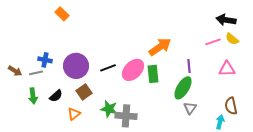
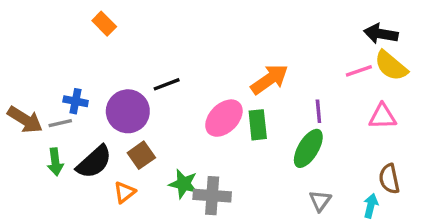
yellow semicircle: (232, 39) -> (391, 66), size x1.5
black line: (108, 68) -> (167, 84), moved
brown arrow: (15, 71) -> (25, 120), size x1.5
black semicircle: (56, 96) -> (94, 162), size x1.6
gray triangle: (190, 108) -> (320, 201), moved

